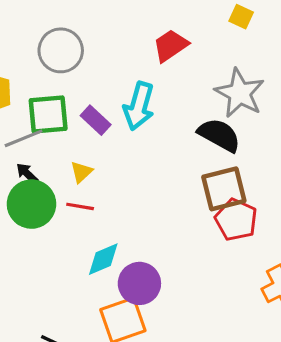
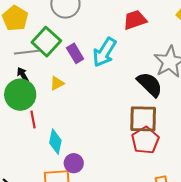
green square: (48, 114) -> (46, 42), turned 32
red line: (80, 206) -> (33, 120), moved, turned 54
cyan diamond: (103, 259) -> (55, 142), turned -70
purple circle: (139, 283) -> (74, 163), size x0.7

